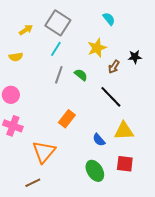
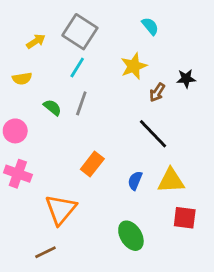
green semicircle: (81, 75) -> (52, 107), moved
blue semicircle: (99, 140) -> (135, 181), moved, turned 64
red square: (125, 164) -> (185, 218), moved

